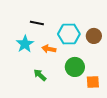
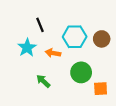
black line: (37, 23) -> (40, 25), turned 56

